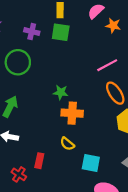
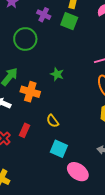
orange cross: (72, 113) -> (30, 92), moved
cyan square: (91, 163) -> (59, 149), moved

